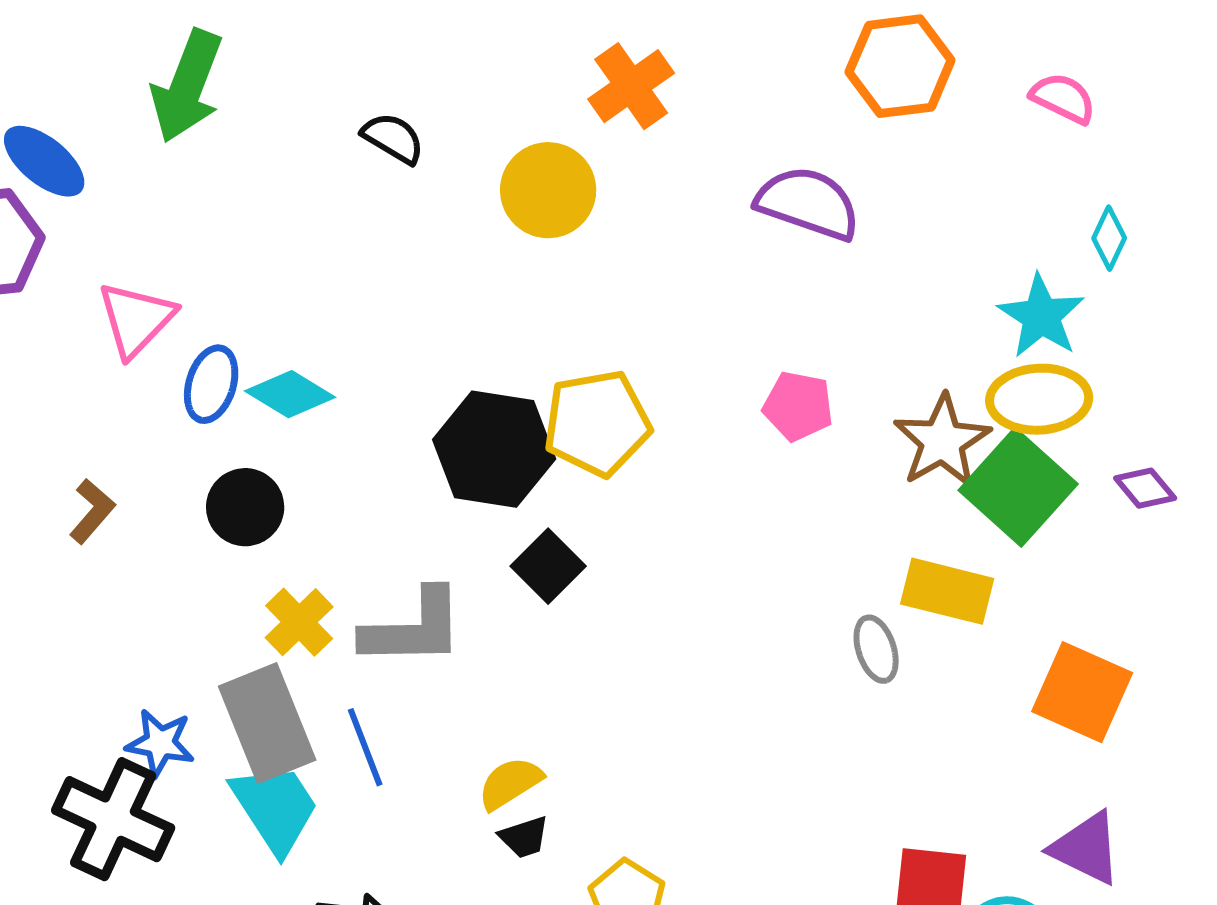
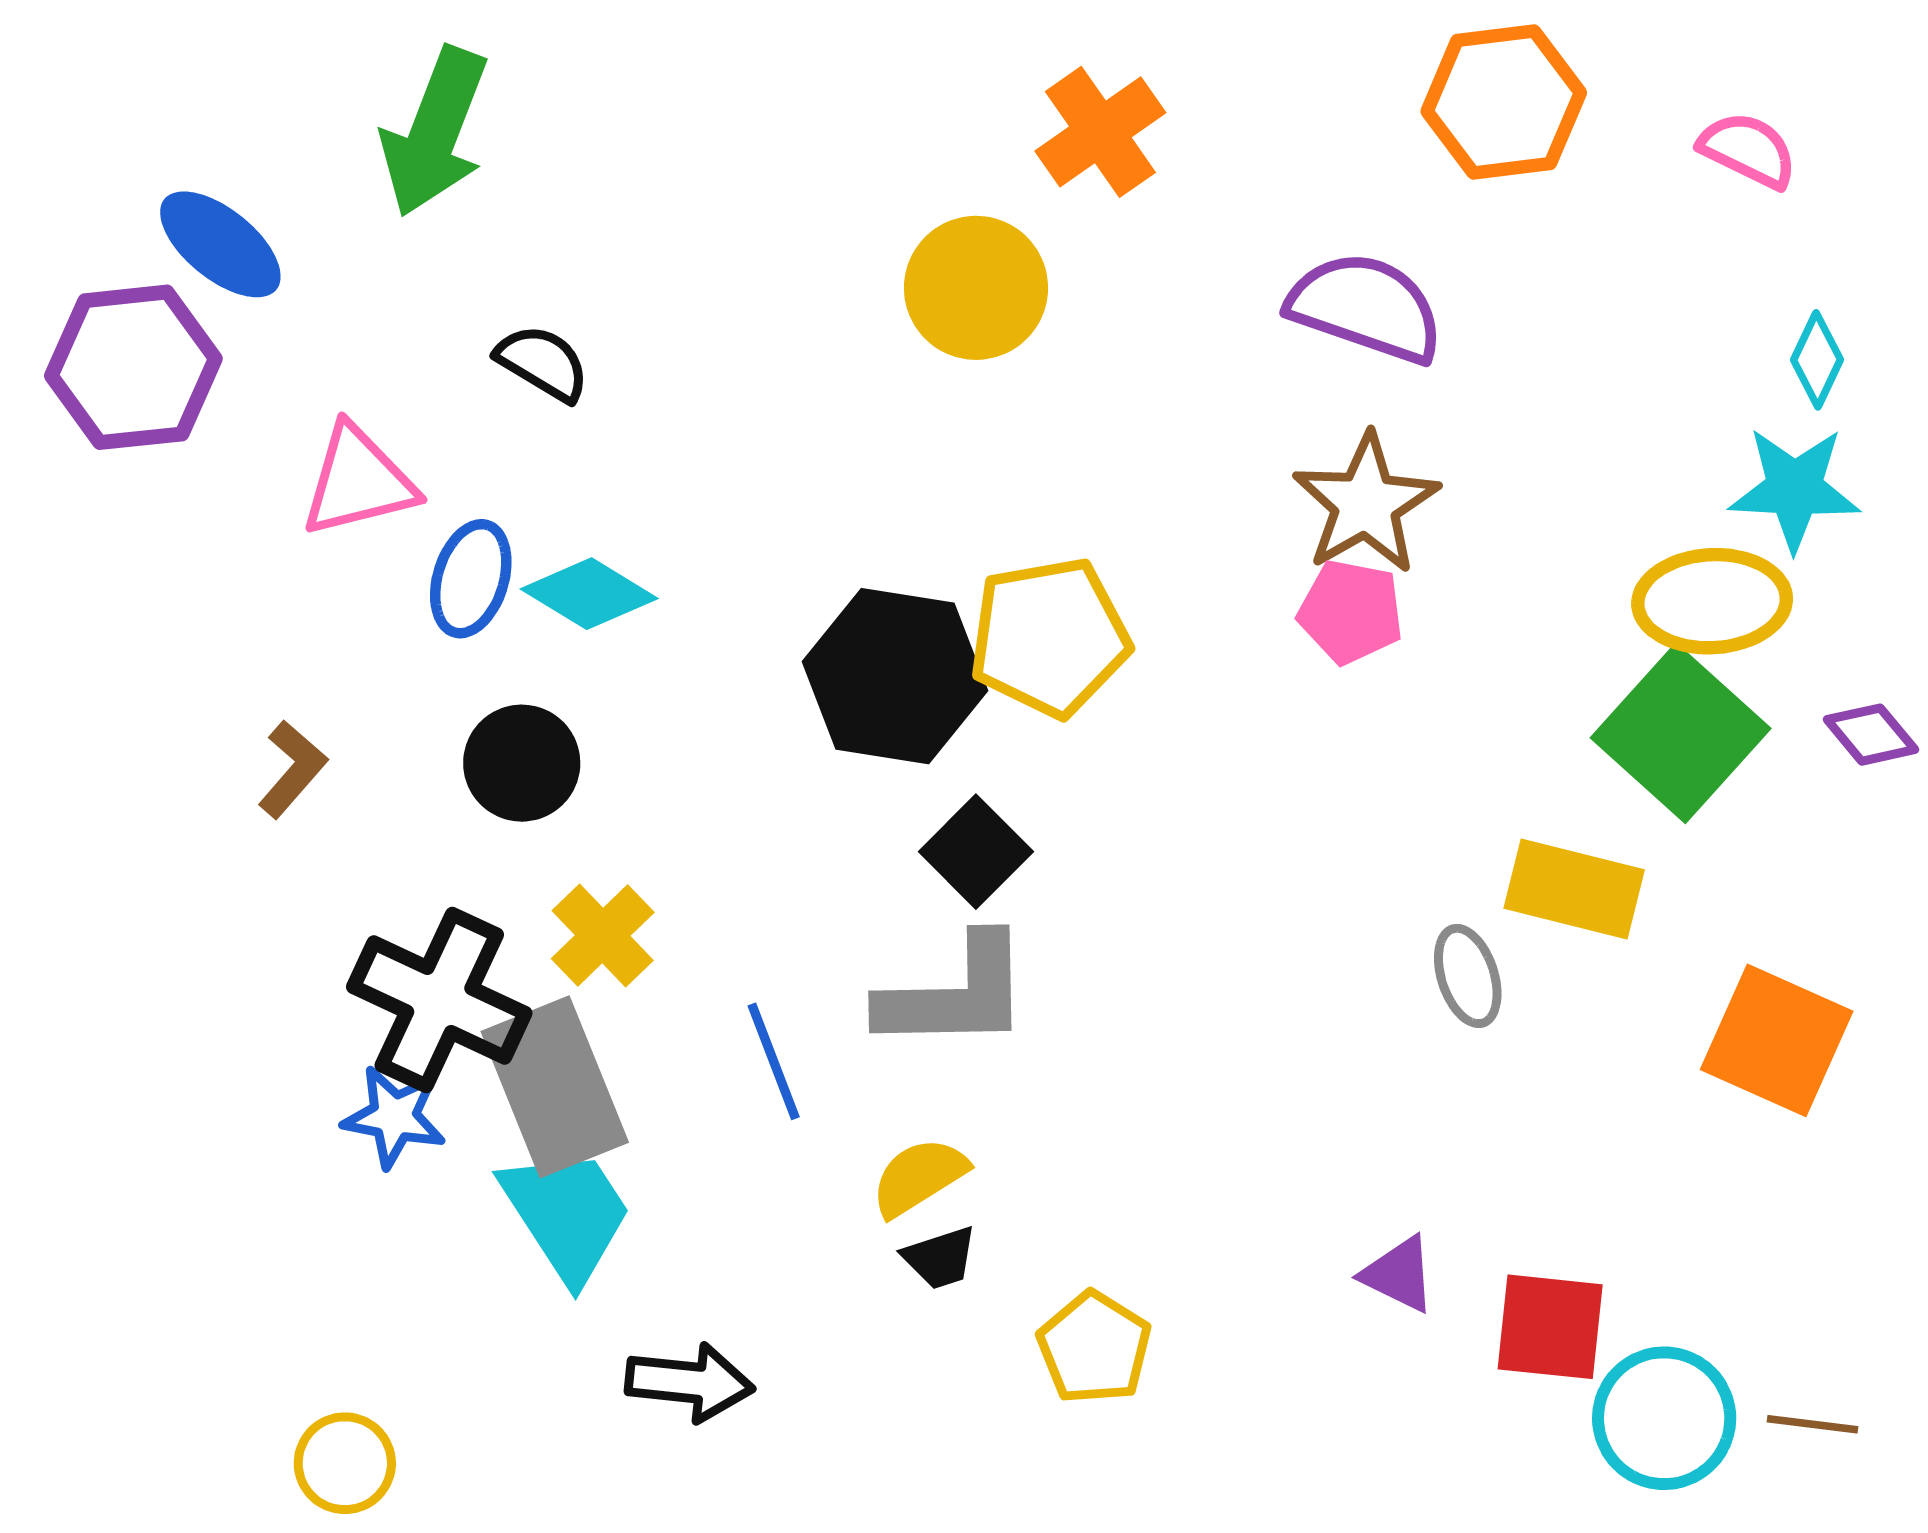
black semicircle: (393, 138) -> (543, 363), moved
cyan star: (1041, 316) -> (1795, 489), moved, turned -30
pink triangle: (136, 319) -> (358, 481), turned 32
brown star: (942, 441) -> (1366, 504), moved
gray L-shape: (413, 628) -> (955, 994), moved
blue line: (365, 747) -> (774, 1061), moved
black cross: (113, 819) -> (439, 1000), moved
purple triangle: (1086, 848) -> (1399, 1274), moved, size x0.7

